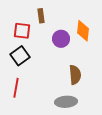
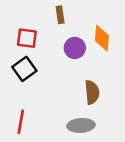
brown rectangle: (41, 16) -> (60, 15), moved
red line: (16, 88) -> (21, 122), moved

